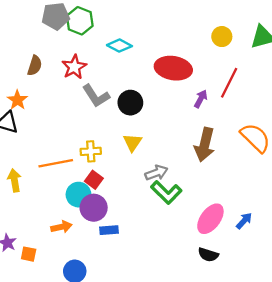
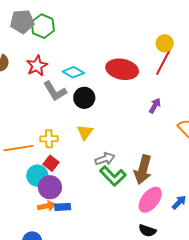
cyan diamond: (119, 46) -> (73, 72), moved
red line: (229, 83) -> (163, 62), moved
purple arrow: (201, 99) -> (155, 106), moved
brown arrow: (205, 145) -> (143, 170), moved
orange arrow: (61, 227) -> (47, 206), moved

